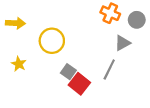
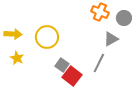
yellow arrow: (15, 23) -> (13, 34), moved

